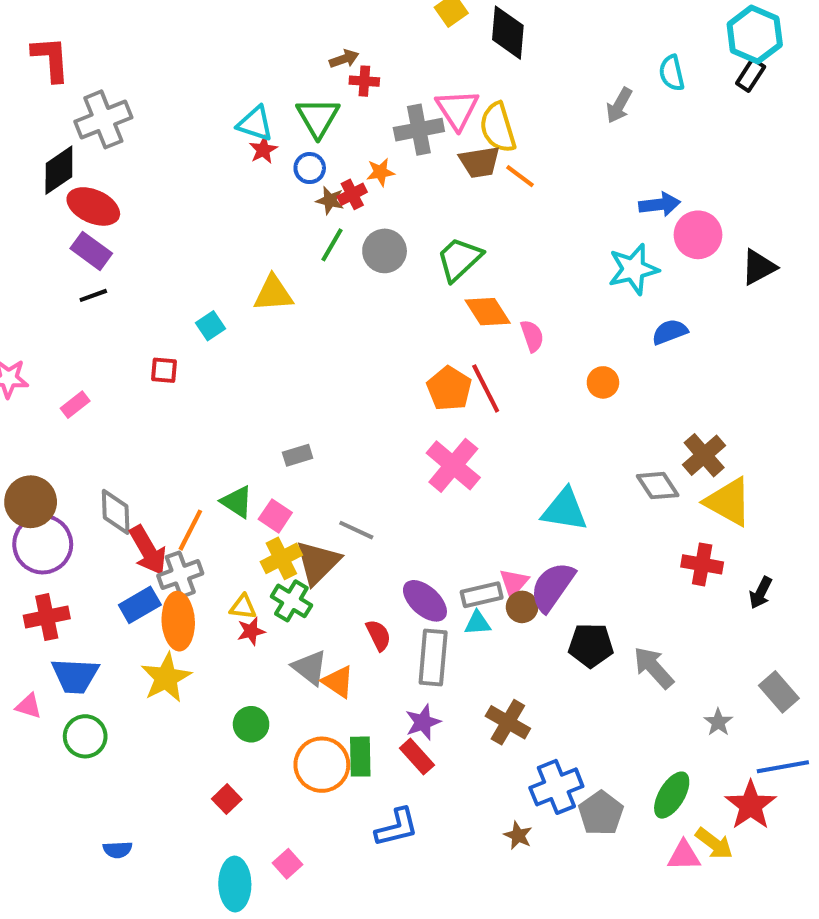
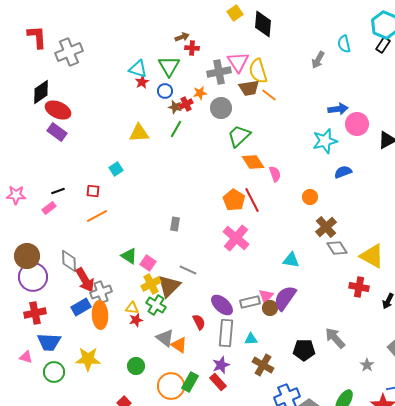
gray cross: (103, 119) -> (69, 52), moved
gray circle: (385, 251) -> (221, 108), moved
yellow triangle: (273, 293) -> (139, 133), moved
black line: (93, 295) -> (58, 191), moved
gray rectangle: (298, 455) -> (175, 224), moved, turned -64
brown cross: (704, 455) -> (326, 227), moved
cyan triangle: (565, 510) -> (291, 260), size x0.7
orange line: (190, 530) -> (97, 216), moved, turned 35
cyan triangle: (478, 623) -> (251, 339), moved
black pentagon: (591, 645) -> (304, 350), moved
yellow star: (166, 678) -> (88, 359), moved, turned 30
green rectangle: (360, 757) -> (190, 382), turned 30

